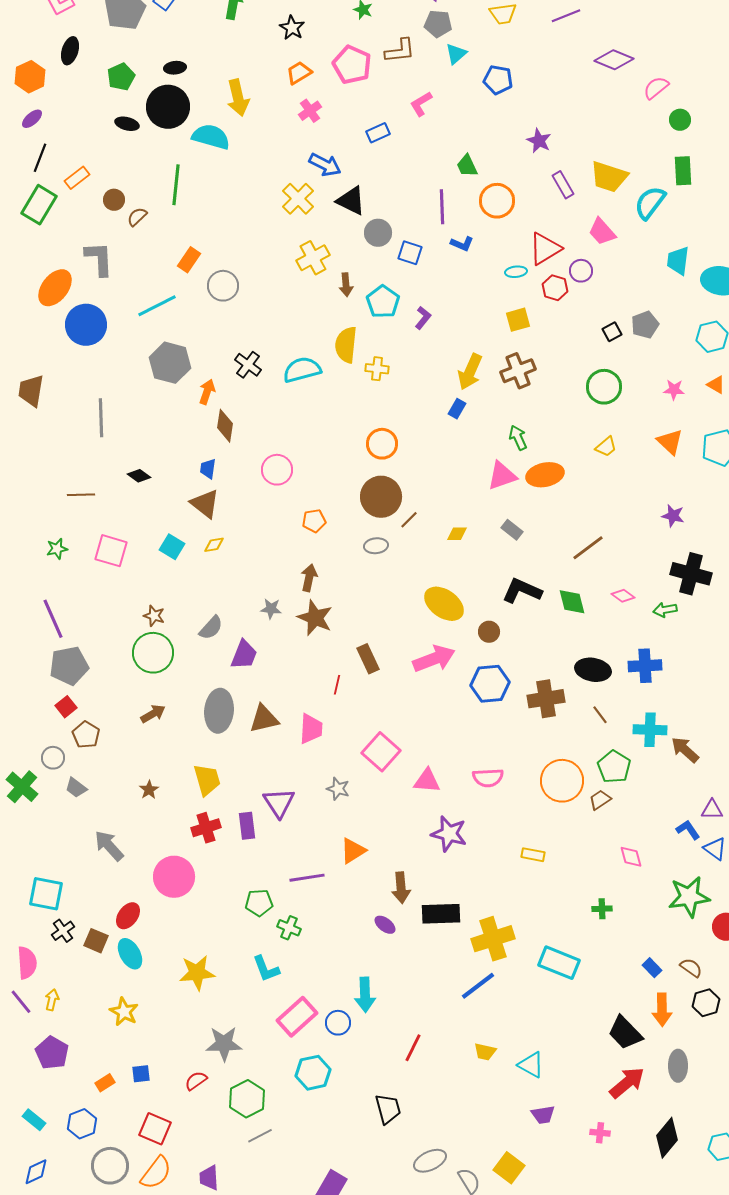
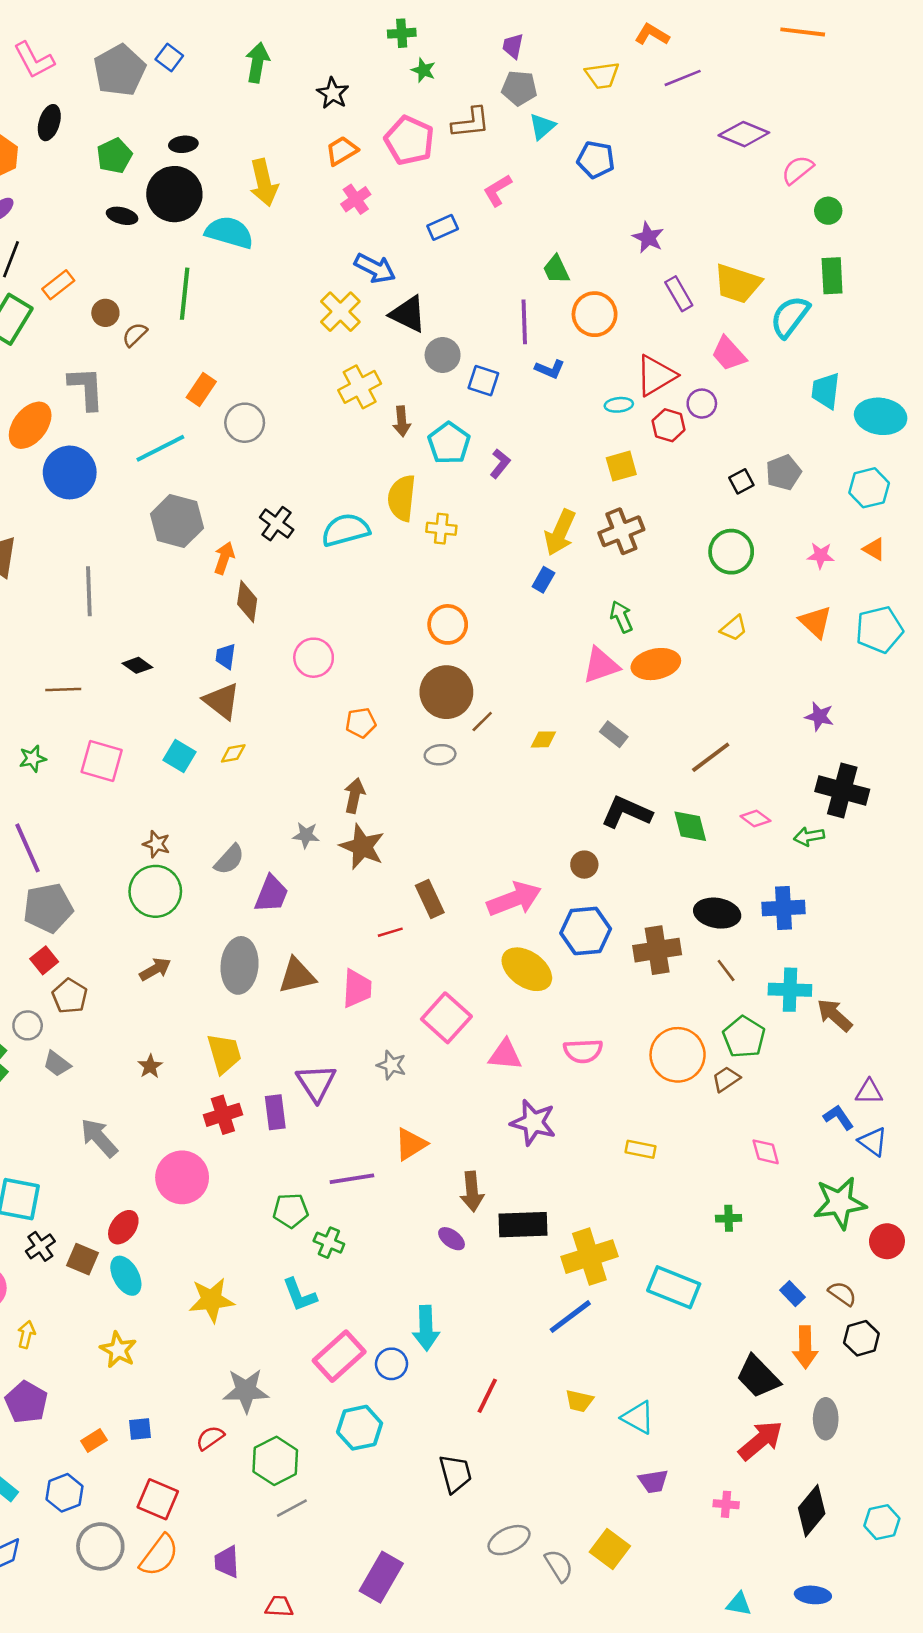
yellow ellipse: (444, 604) -> (527, 969), moved
red line: (337, 685) -> (390, 932), turned 60

